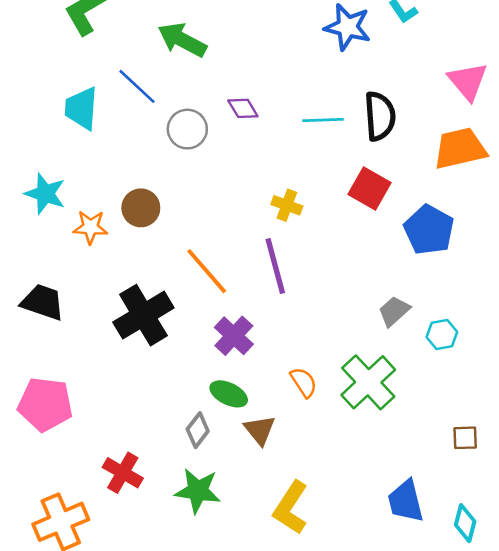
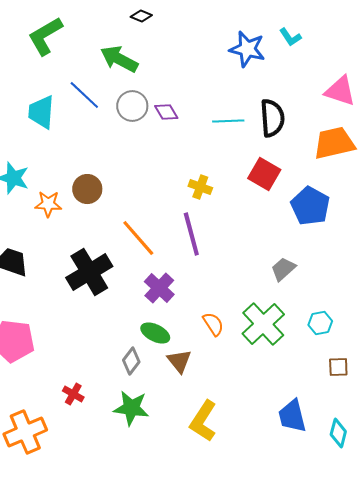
pink triangle: (468, 81) -> (340, 91), turned -32
gray circle: (187, 129) -> (132, 106), moved
cyan hexagon: (442, 334) -> (320, 323), moved
red cross: (123, 473) -> (73, 394), size x0.7

